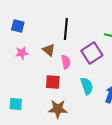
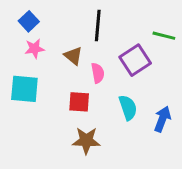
blue square: (18, 26) -> (29, 21), turned 32
pink star: (22, 53) -> (35, 49), moved
cyan square: (16, 104) -> (24, 89), moved, size x1.5

